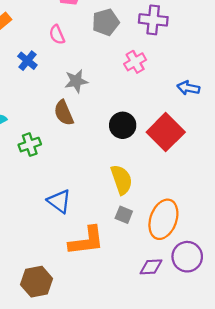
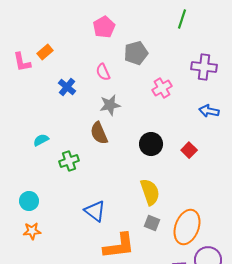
purple cross: (153, 20) -> (204, 67), moved
pink semicircle: (57, 35) -> (103, 72), moved
red square: (166, 132) -> (189, 150), size x0.5

